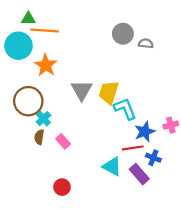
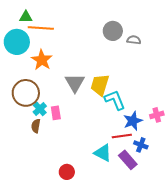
pink rectangle: (63, 141) -> (56, 113), moved, turned 32
red circle: (62, 187) -> (67, 172), moved

